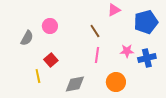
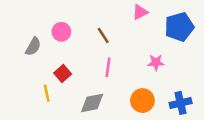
brown line: (95, 31) -> (103, 35), moved
pink line: (97, 55) -> (108, 67), moved
blue cross: (147, 58) -> (181, 103), moved

